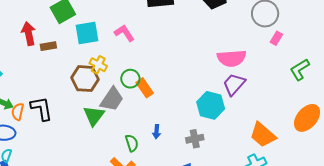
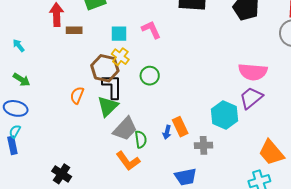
cyan square: (87, 33) -> (119, 34), moved, size x0.7
orange rectangle: (145, 88) -> (180, 127), moved
gray trapezoid: (112, 99) -> (125, 129), moved
black L-shape: (42, 109) -> (112, 86), moved
orange semicircle: (18, 112) -> (77, 95), moved

